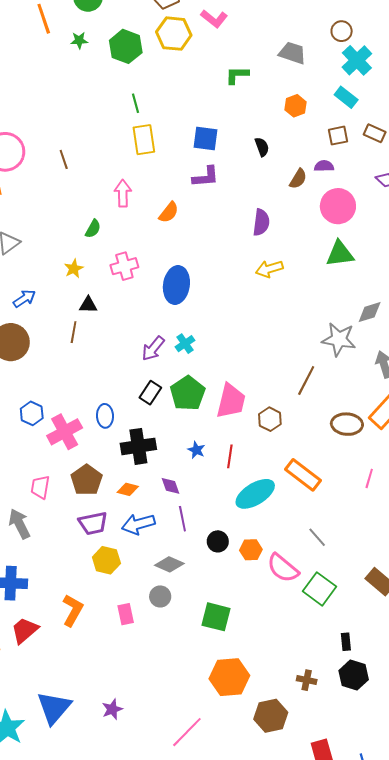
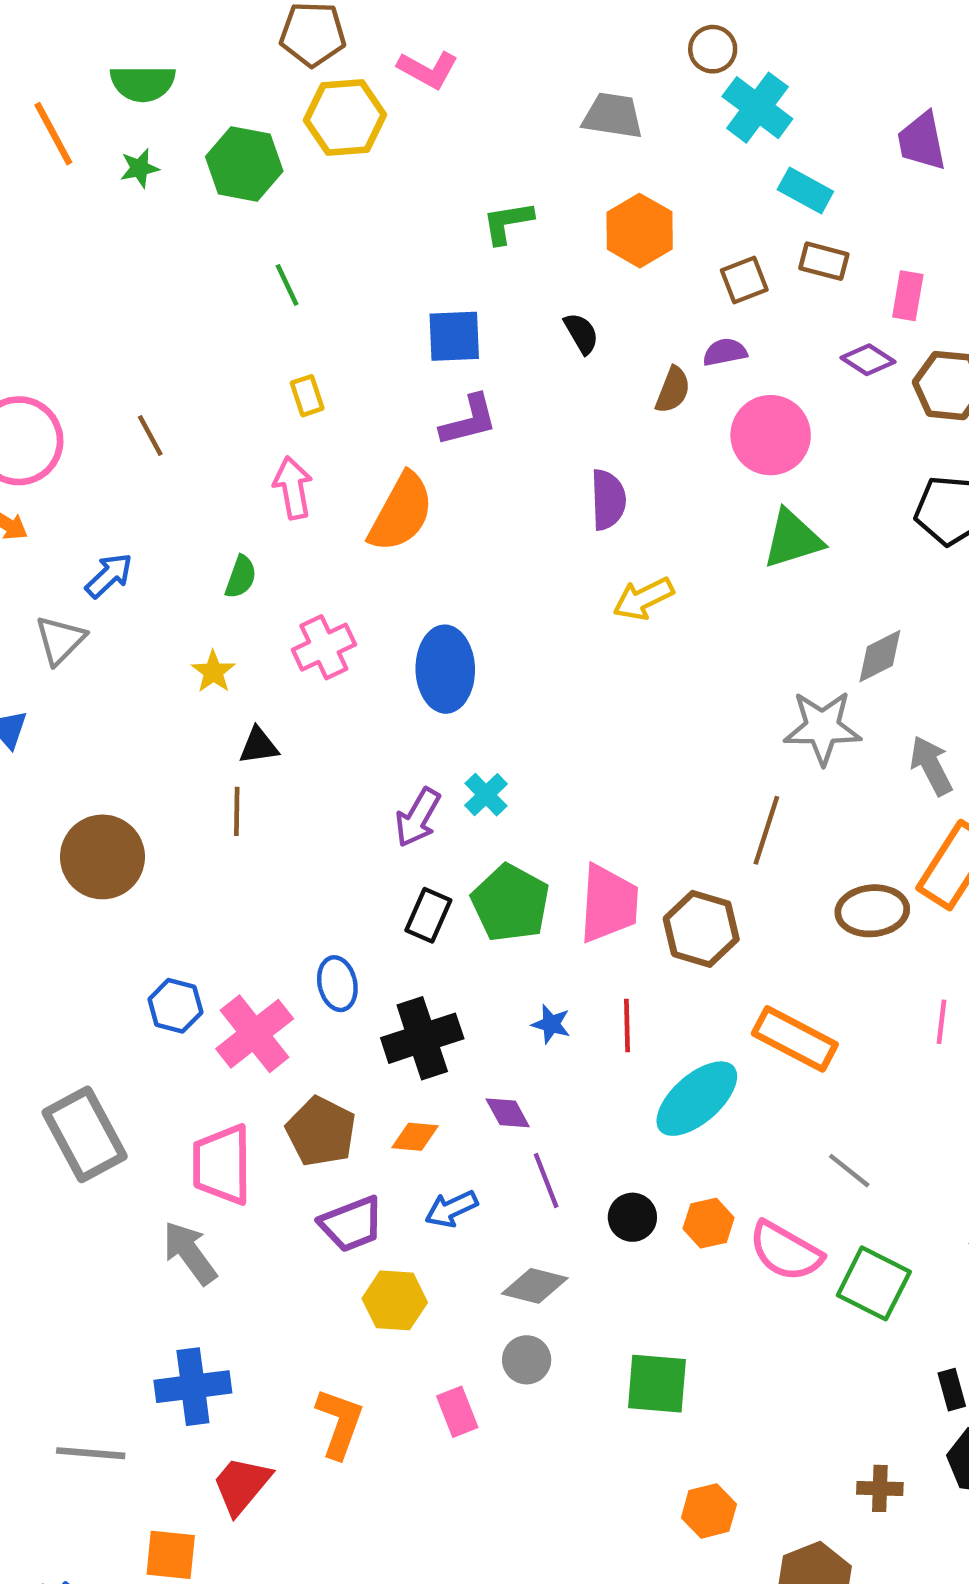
green L-shape: (237, 75) -> (508, 223), moved
cyan rectangle: (346, 97) -> (805, 190), moved
orange hexagon: (296, 106) -> (640, 231), size x1.4
yellow rectangle: (144, 140) -> (307, 396), moved, size x0.6
orange semicircle: (169, 212) -> (401, 512), size x1.6
blue arrow: (24, 299) -> (109, 575), moved
brown hexagon: (270, 419) -> (701, 929), size x1.4
pink trapezoid: (40, 487) -> (222, 1165), size x1.5
blue arrow: (138, 524) -> (451, 1209), size x0.7
orange hexagon: (229, 677) -> (709, 1511), size x0.6

